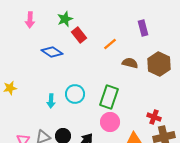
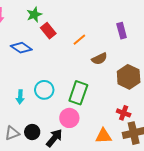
purple rectangle: (143, 28) -> (122, 31), moved
brown semicircle: (130, 63) -> (99, 59), turned 140
brown hexagon: (159, 64) -> (129, 77), moved
pink circle: (110, 122) -> (69, 118), moved

